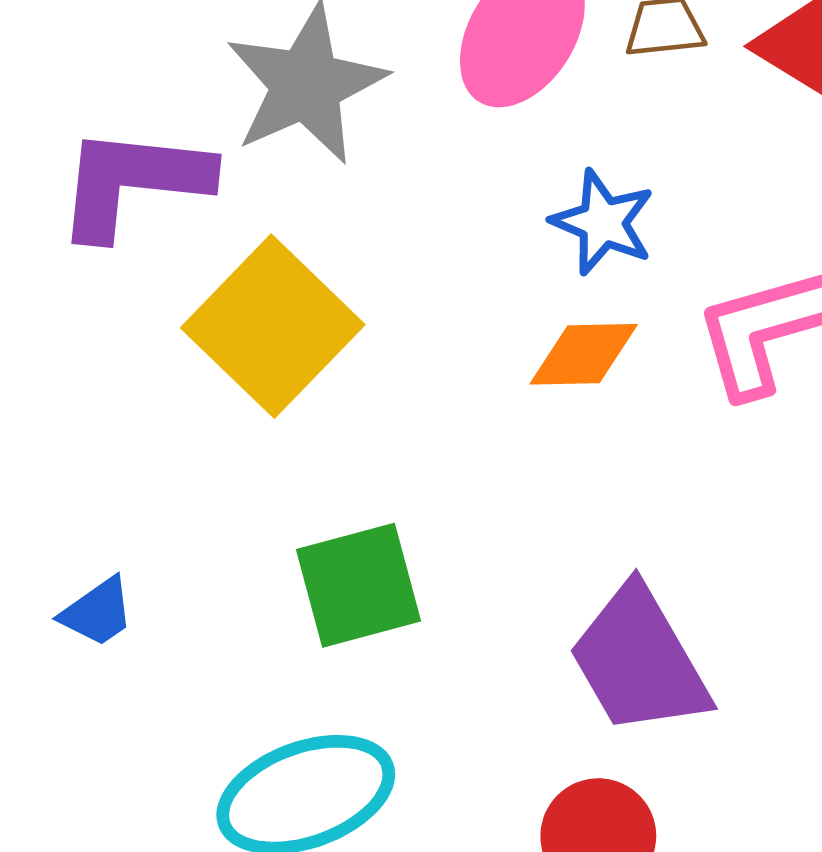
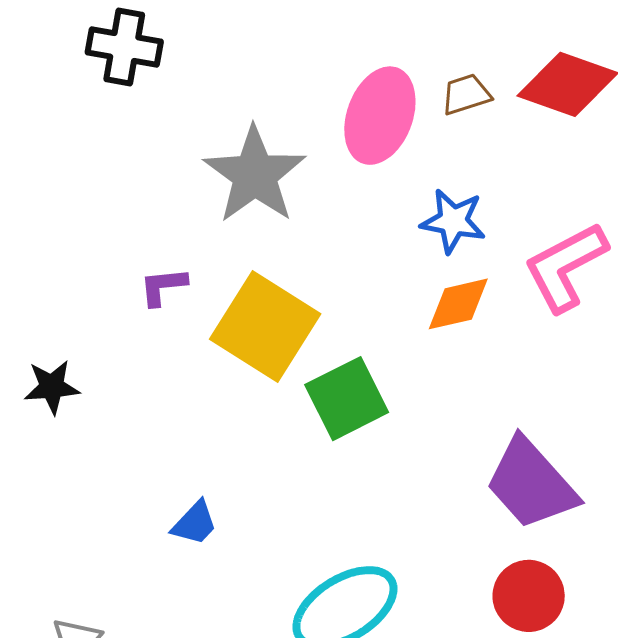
purple L-shape: (133, 182) -> (163, 286), moved, size x0.5
green square: (358, 585) -> (347, 399), moved

